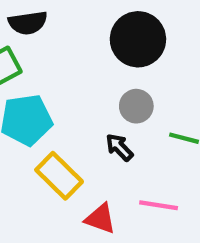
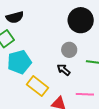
black circle: (138, 39) -> (81, 20), moved

